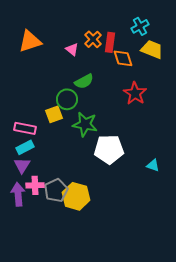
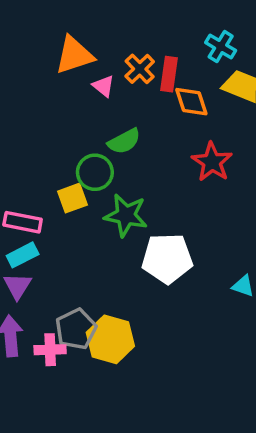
cyan cross: (140, 26) -> (221, 47), turned -30
orange triangle: (30, 41) -> (74, 55), moved
pink cross: (35, 185) -> (50, 350), moved

